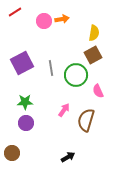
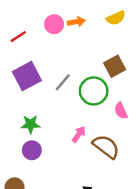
red line: (15, 12) -> (18, 37), moved
yellow semicircle: (94, 33) -> (116, 18), moved, turned 56
gray line: (51, 68) -> (63, 82), turned 49
brown semicircle: (86, 120) -> (106, 147), turned 110

